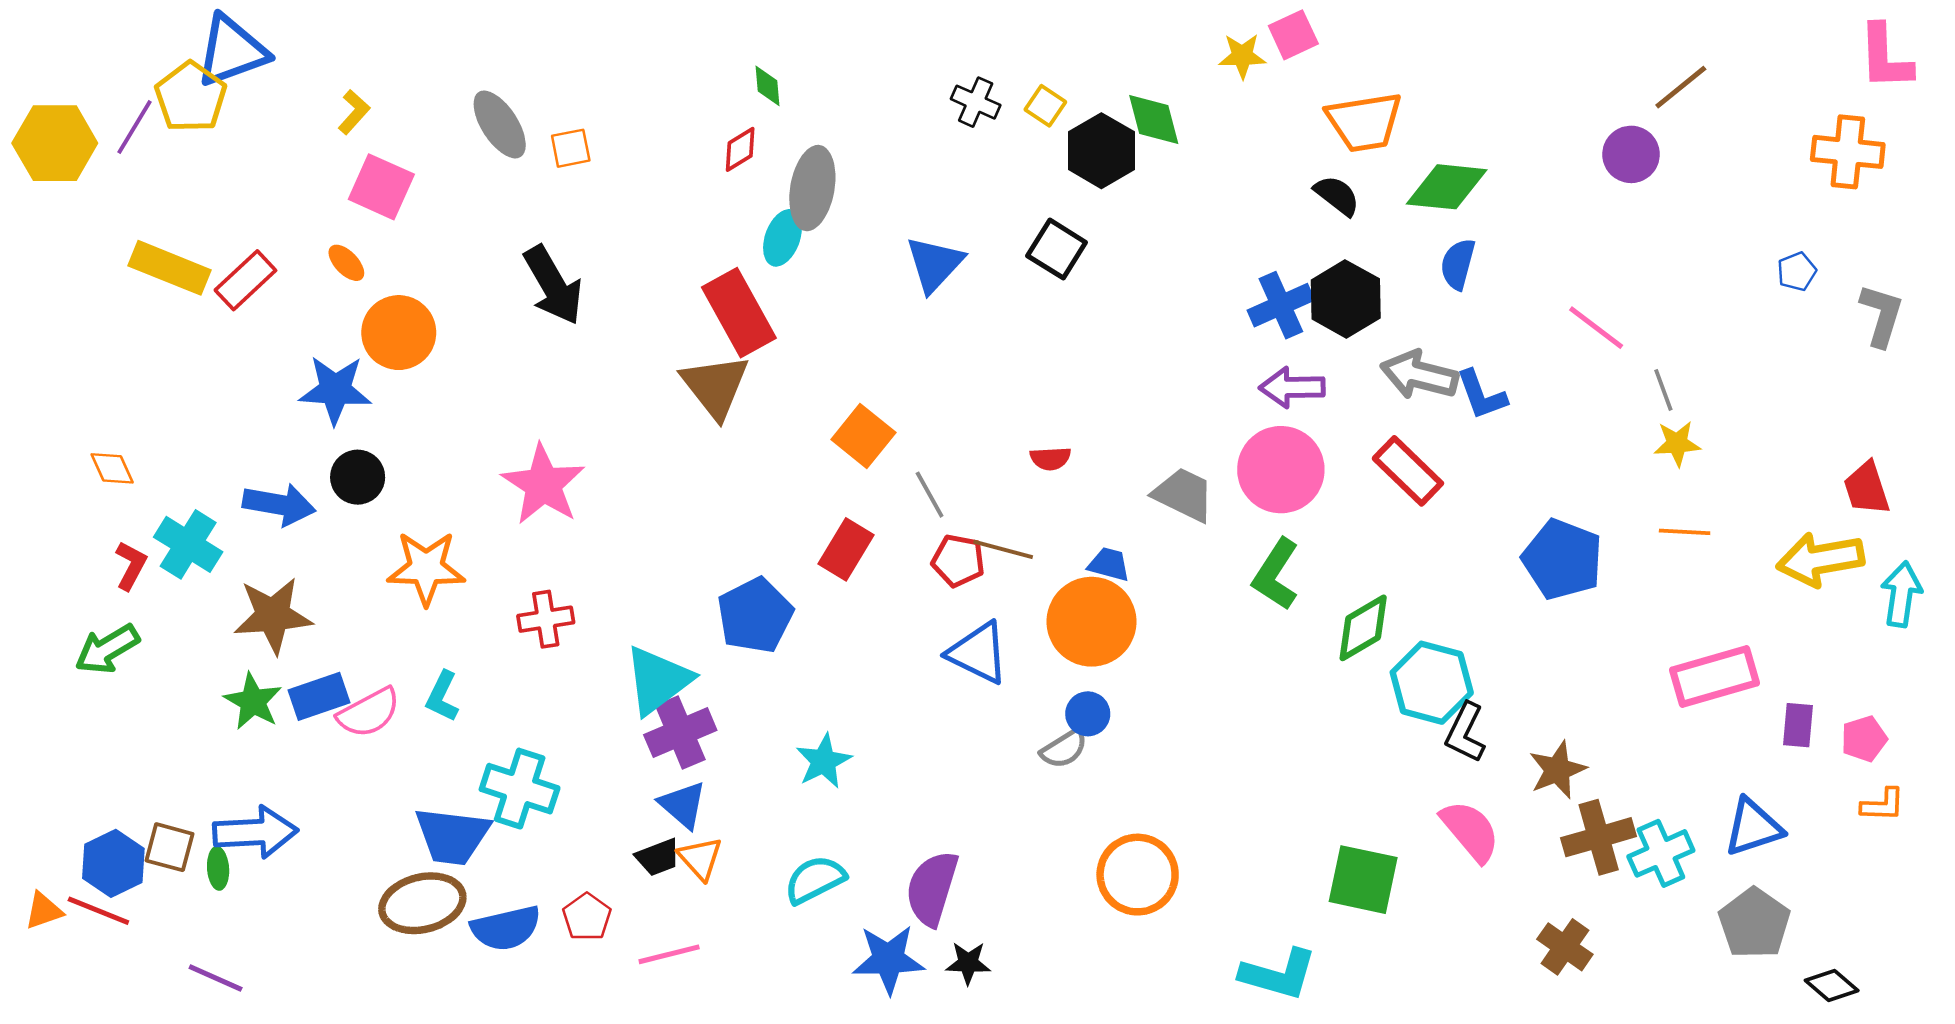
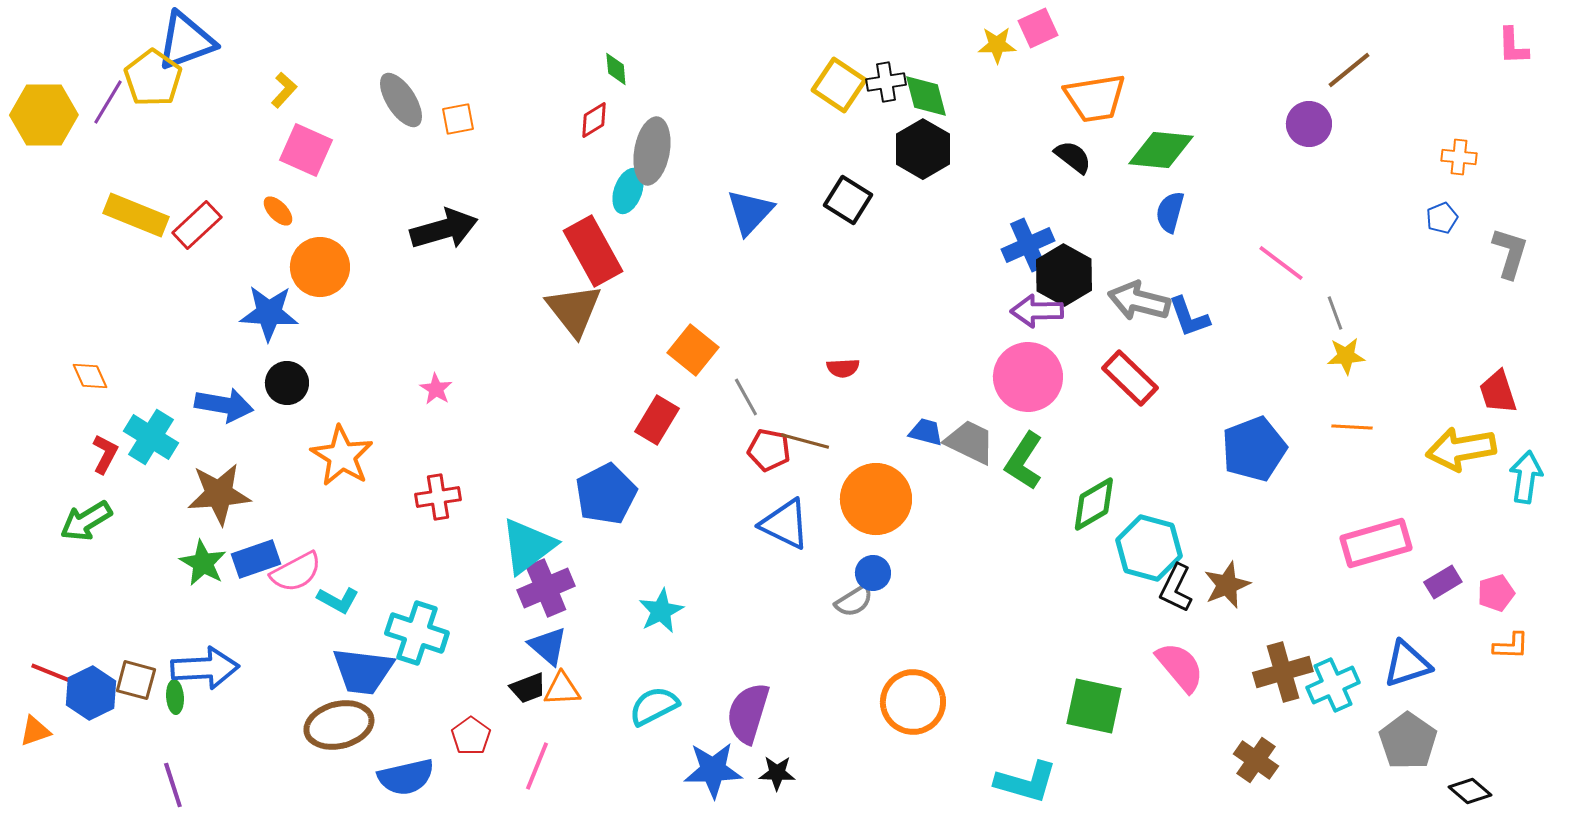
pink L-shape: (1885, 57) -> (1513, 46), size x0.7
black cross: (976, 102) -> (886, 82), moved, turned -33
yellow square: (1045, 106) -> (839, 85), size x1.6
black hexagon: (1101, 151) -> (923, 149), moved
orange cross: (1848, 152) -> (1459, 157), moved, size x0.6
black arrow: (553, 285) -> (444, 229), turned -76
black hexagon: (1346, 299) -> (1064, 275), moved
pink star: (543, 485) -> (436, 389), size x0.5
gray trapezoid: (1184, 495) -> (970, 442), moved
red rectangle: (846, 549) -> (657, 420), moved
blue pentagon: (1562, 559) -> (1254, 449), turned 30
blue trapezoid: (1109, 564) -> (926, 432), moved
orange star: (426, 568) -> (342, 456), turned 30
cyan L-shape: (442, 696) -> (338, 600), moved, turned -87
purple rectangle: (1798, 725) -> (1443, 582), turned 54
brown star: (1558, 770) -> (1227, 585), moved
orange triangle: (700, 858) -> (562, 689), turned -51
red line: (98, 911) -> (56, 675), moved
blue semicircle: (506, 928) -> (406, 777), moved
pink line: (669, 954) -> (537, 766), turned -54
purple line: (216, 978) -> (173, 785), turned 48

